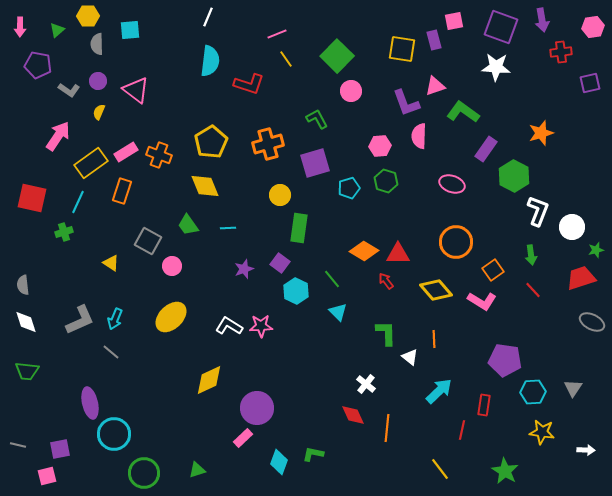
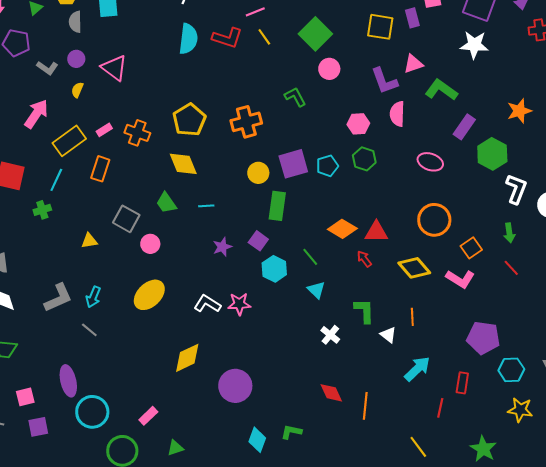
red L-shape: (249, 84) -> (227, 38), moved
pink rectangle: (126, 152) -> (104, 130), size x0.7
purple square: (315, 163) -> (293, 164), moved
yellow triangle: (111, 263) -> (89, 241), turned -42
white cross: (366, 384) -> (330, 335), moved
pink rectangle: (243, 438) -> (148, 416), moved
pink square: (47, 476) -> (25, 397), moved

